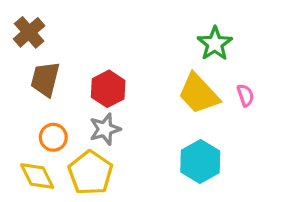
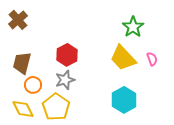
brown trapezoid: (45, 79) -> (22, 63), moved

